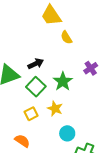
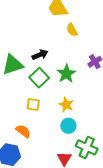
yellow star: (55, 109) -> (66, 105), moved
yellow square: (31, 114) -> (33, 104), turned 32

